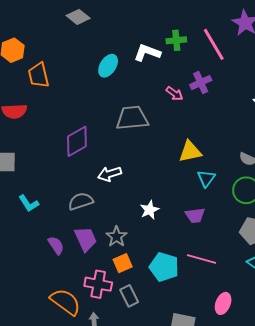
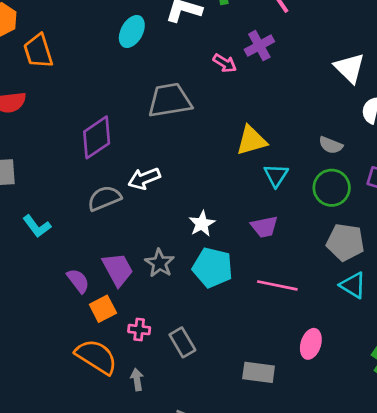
gray semicircle: (81, 201) -> (104, 198), moved
orange square: (123, 263) -> (103, 309), moved
cyan pentagon: (164, 267) -> (213, 268), moved
pink cross: (98, 284) -> (139, 330), size x0.6

